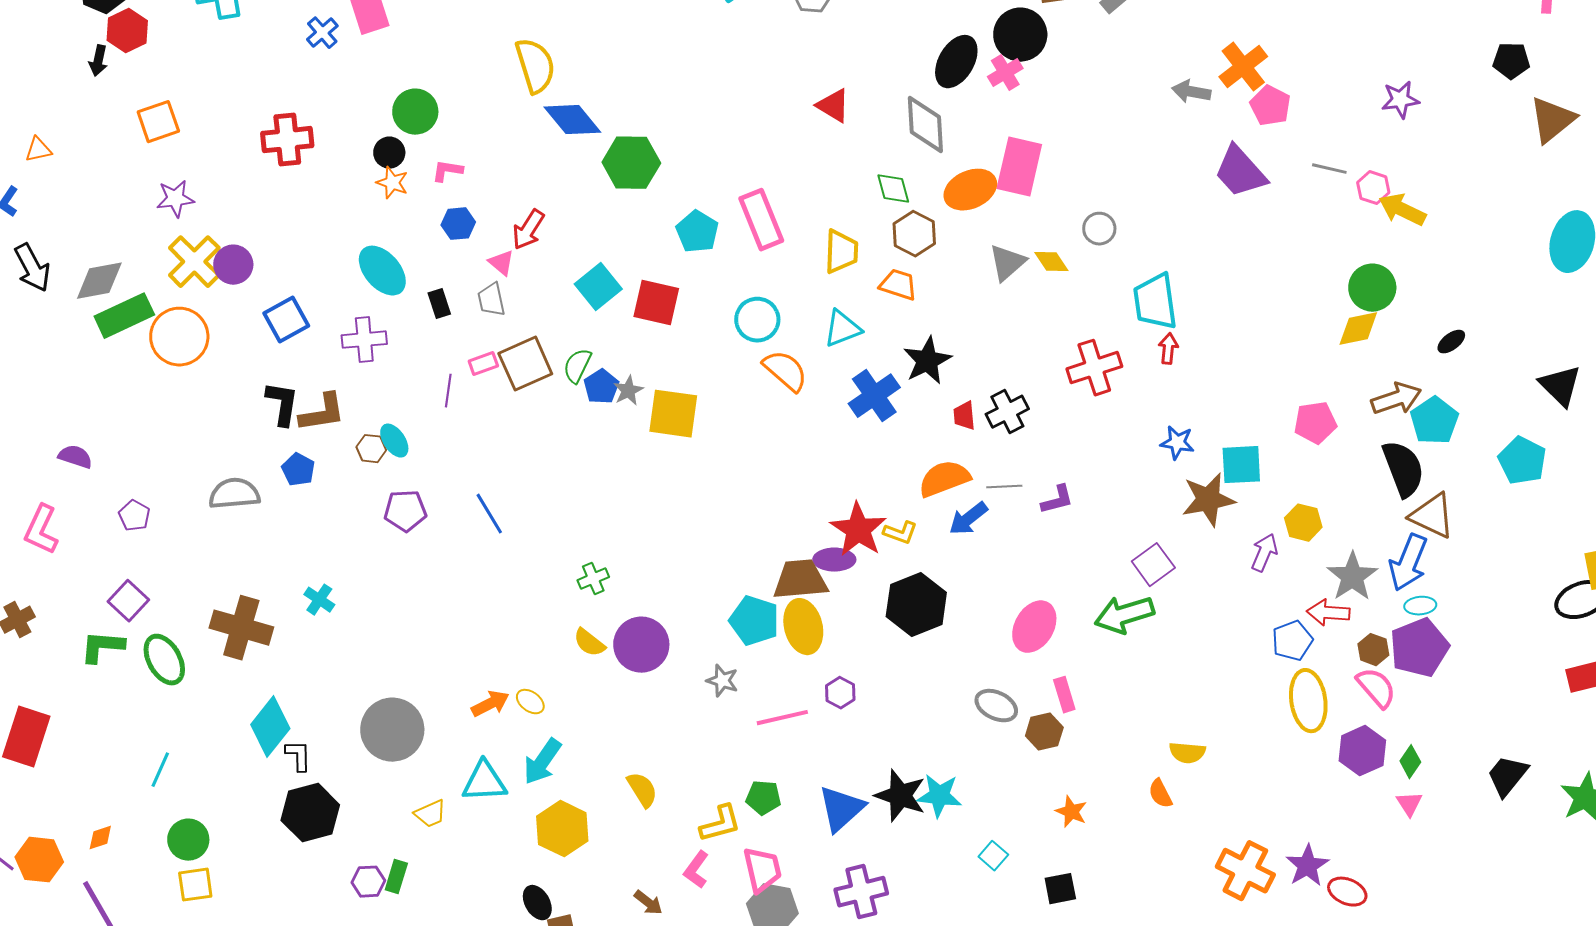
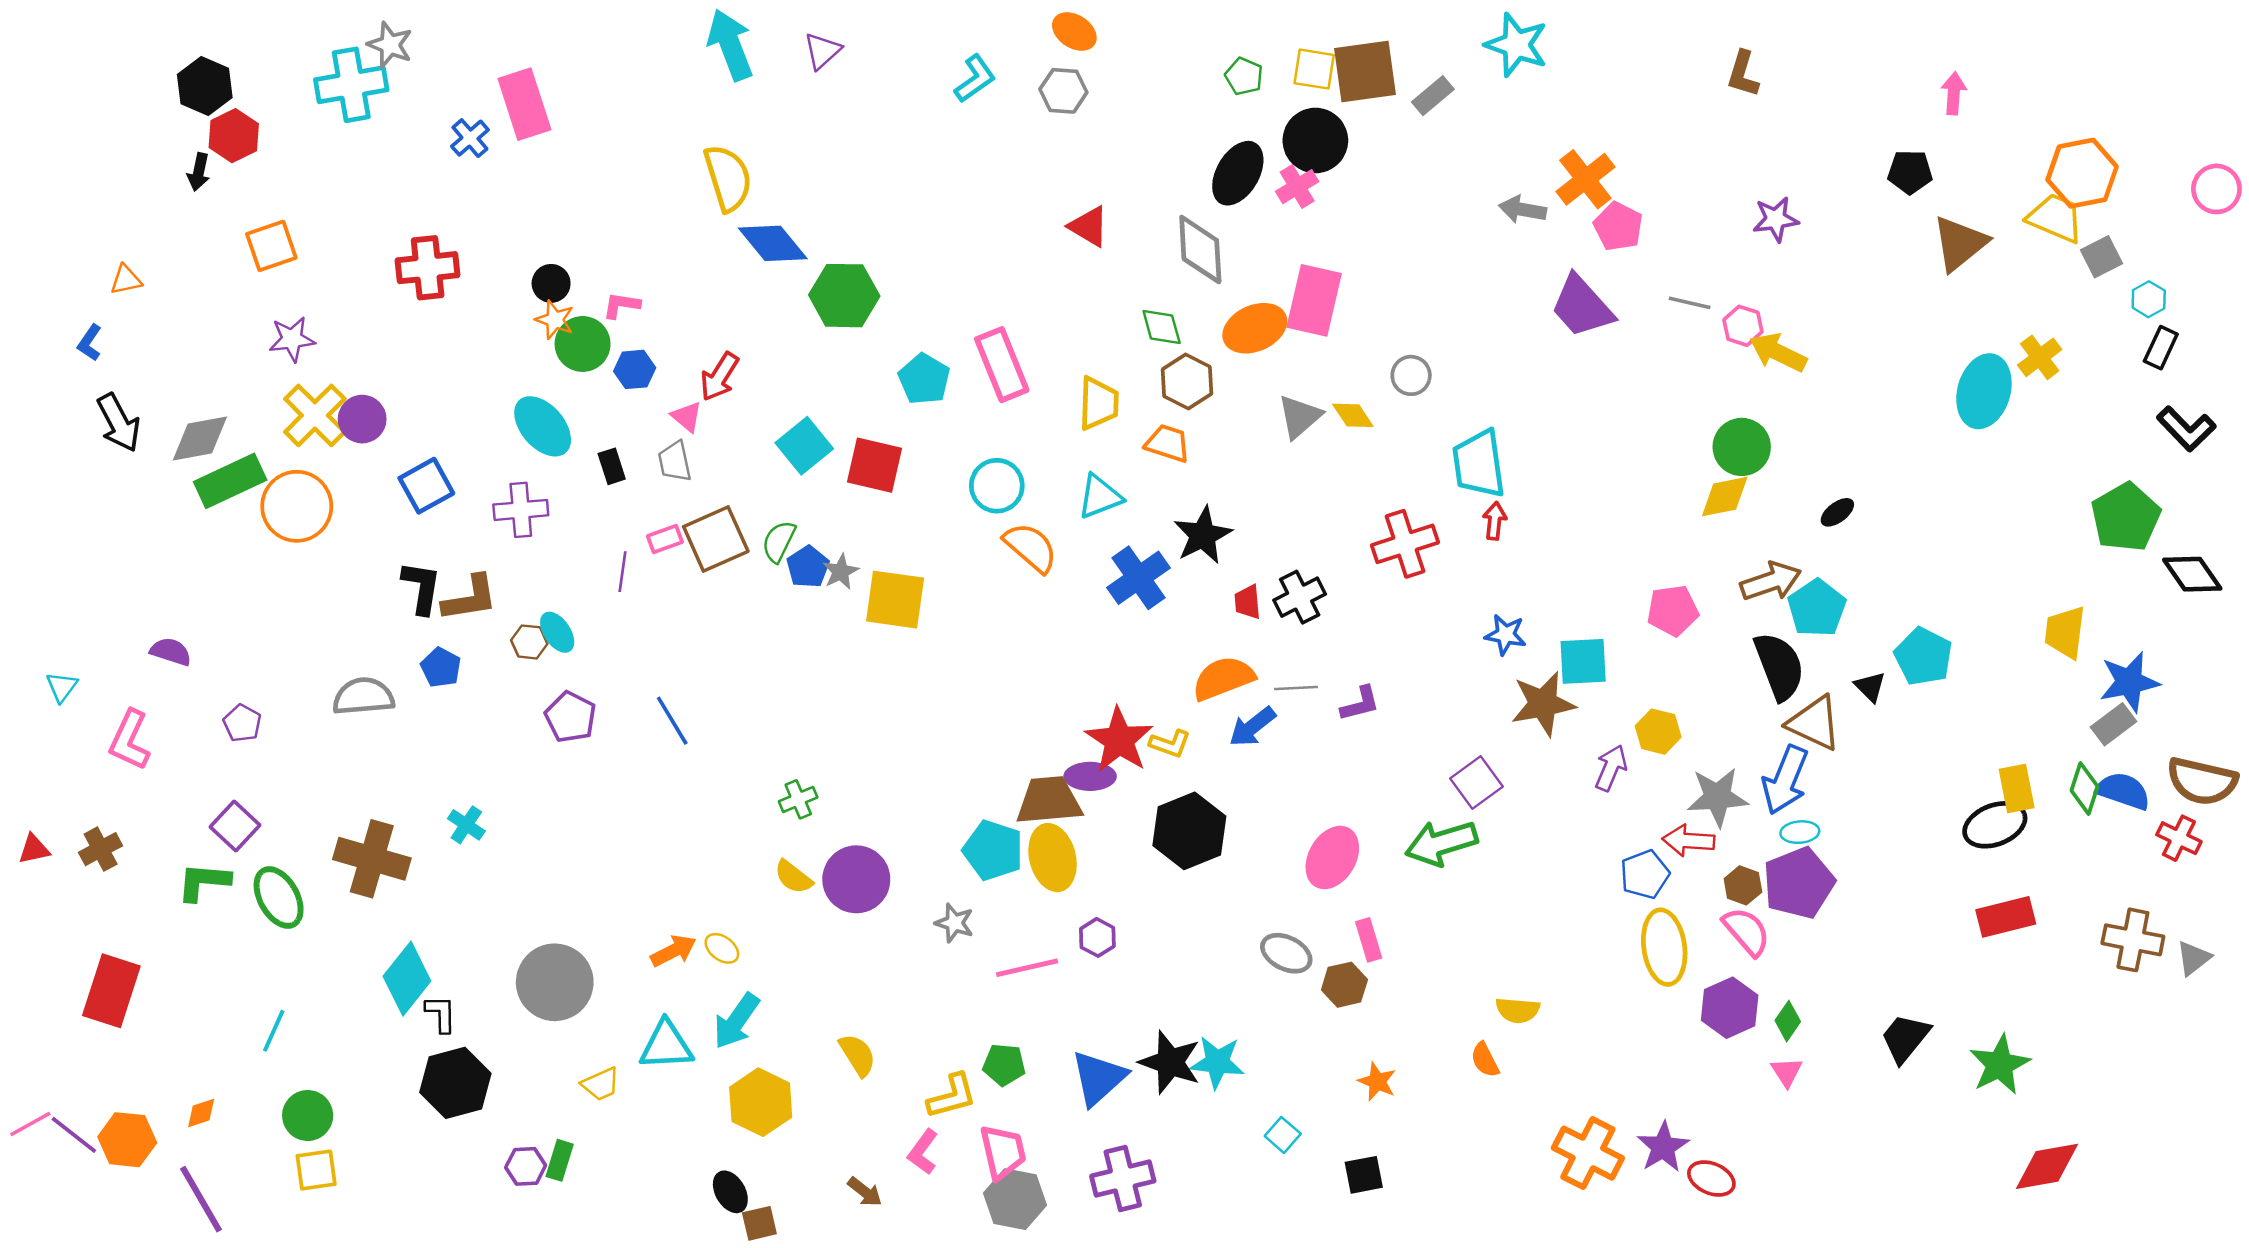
green circle: (415, 112) -> (583, 344), moved
black triangle: (1560, 386) -> (1870, 687), moved, size x0.6
purple pentagon: (405, 511) -> (570, 717), turned 30
gray star: (1352, 577) -> (1717, 797), turned 30

